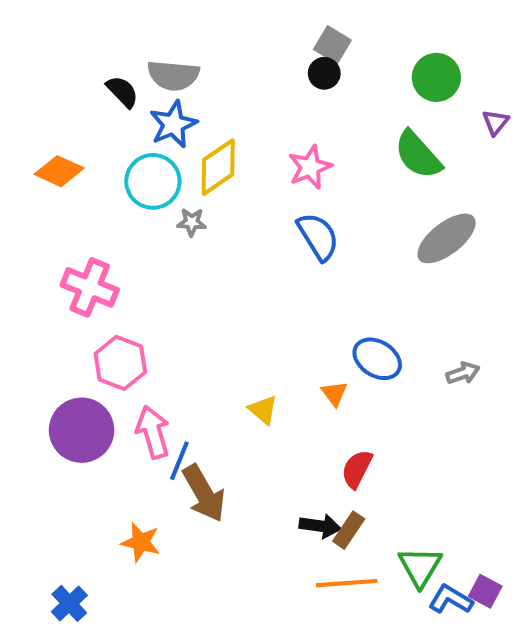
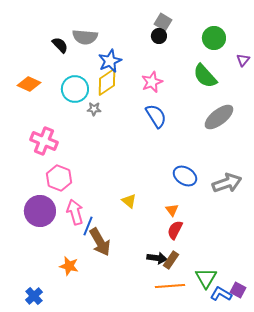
blue star: (173, 124) -> (110, 61), moved
gray arrow: (463, 373) -> (227, 183), size x1.8
orange triangle: (334, 393) -> (172, 210), moved

